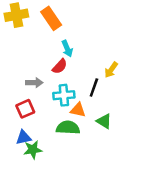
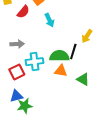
red semicircle: (60, 66) -> (23, 12), moved
gray arrow: (34, 83) -> (17, 44), moved
cyan cross: (64, 95) -> (35, 62), moved
green semicircle: (68, 128) -> (59, 56), moved

